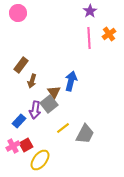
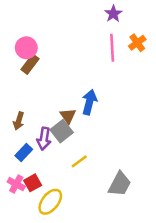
pink circle: (18, 13) -> (26, 48), moved
brown rectangle: (21, 65) -> (30, 64), moved
brown arrow: (32, 81) -> (19, 121), moved
gray trapezoid: (85, 134) -> (120, 184), moved
pink cross: (13, 146) -> (16, 184), turned -32

